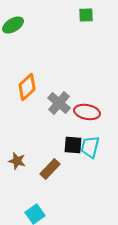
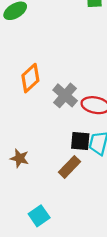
brown rectangle: (50, 169) -> (69, 167), moved

